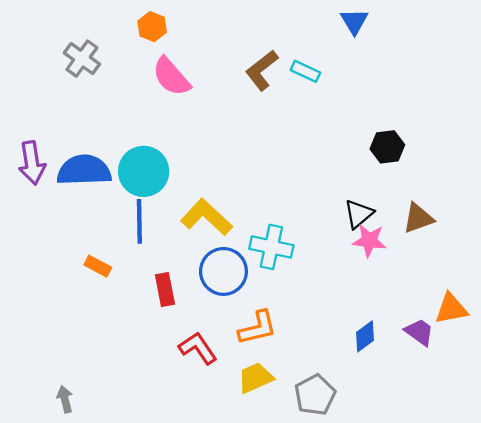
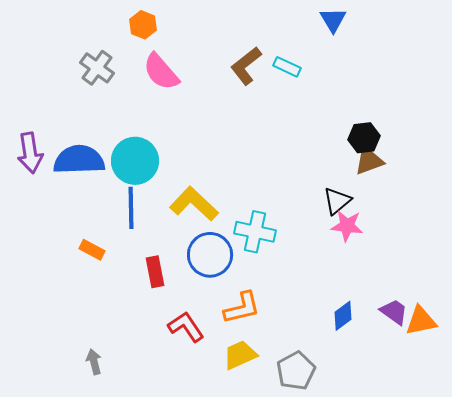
gray cross: (82, 59) -> (97, 68), moved
brown triangle: (418, 218) -> (369, 161), moved
orange triangle: (451, 309) -> (421, 321), moved
gray arrow: (65, 399) -> (94, 362), moved

